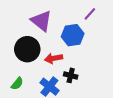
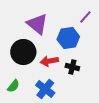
black cross: (71, 75) -> (72, 67), moved

